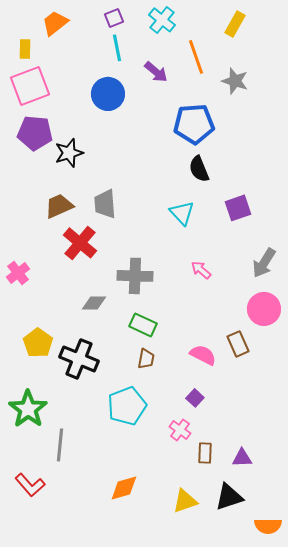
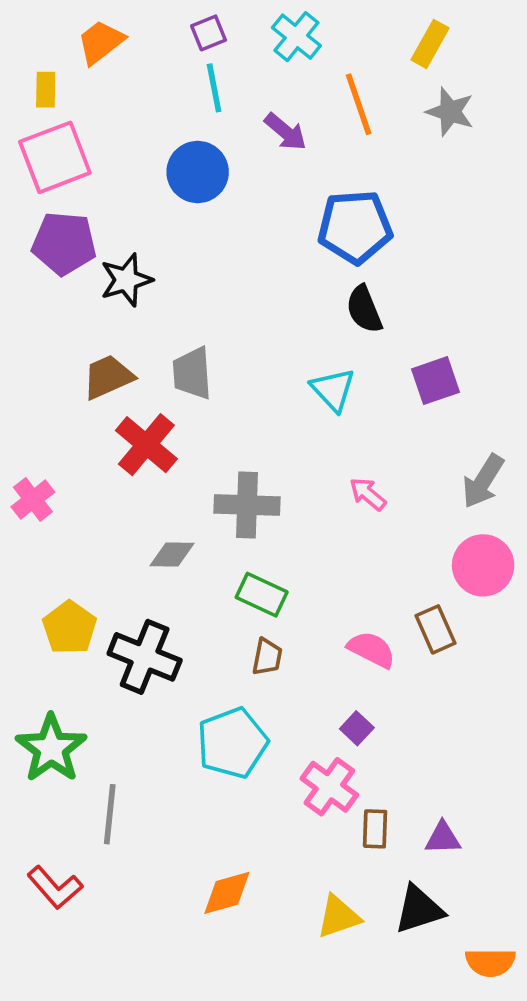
gray star: (235, 81) -> (450, 112), moved
pink cross: (180, 430) -> (329, 787), size x1.4

